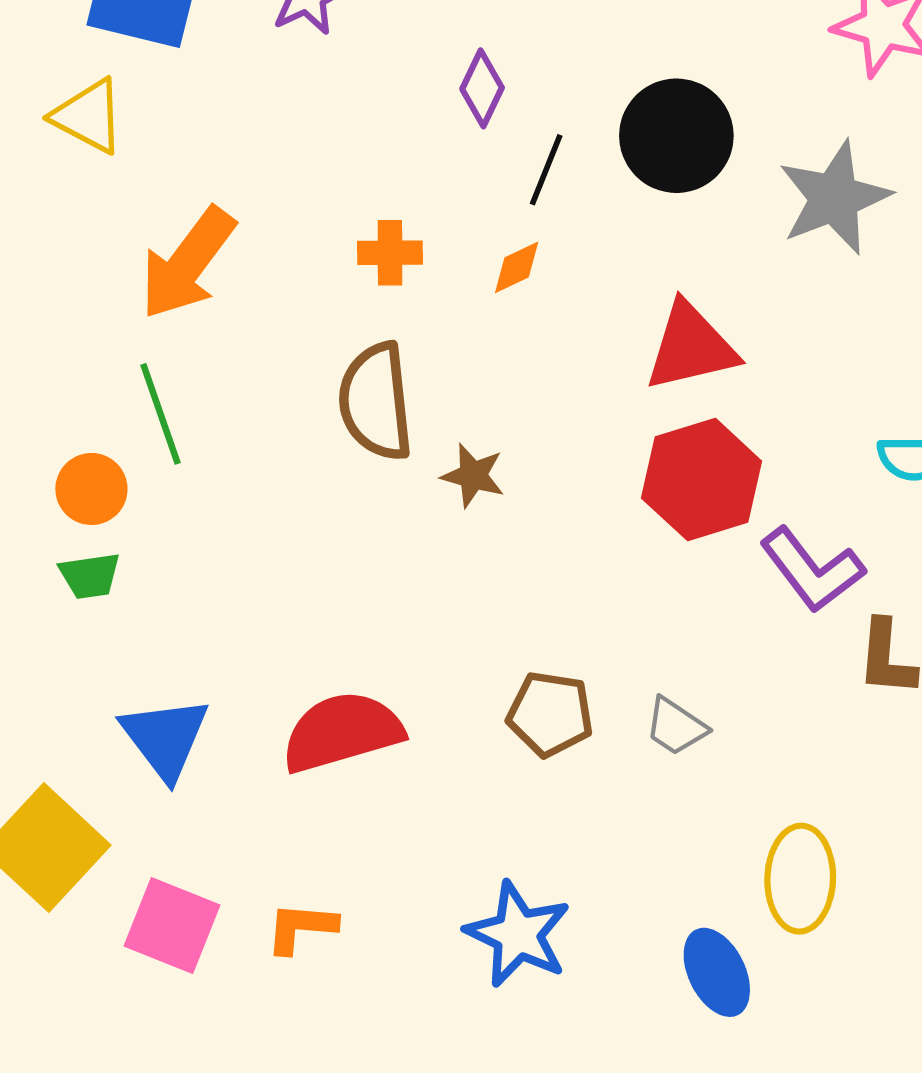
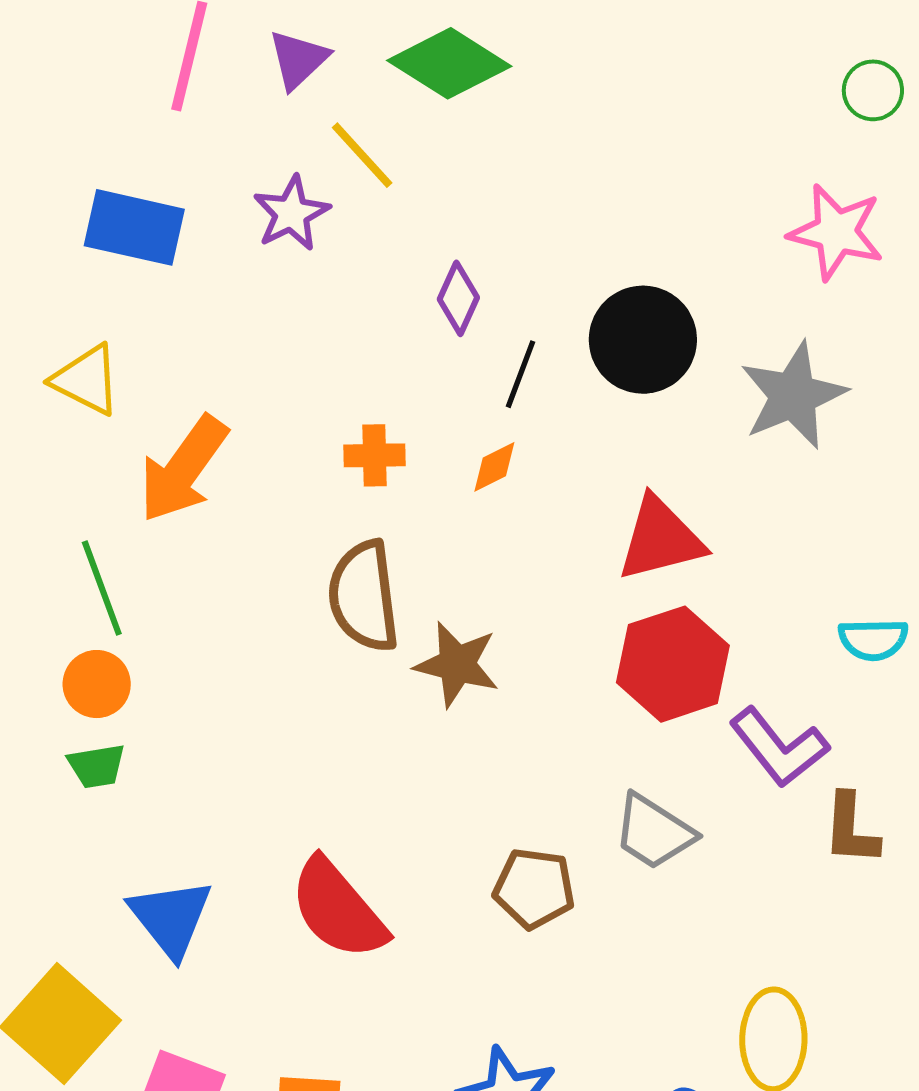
yellow triangle: (88, 116) -> (86, 380), moved
green line: (161, 414) -> (102, 588), moved
brown star: (473, 476) -> (457, 664), size x1.4
gray trapezoid: (676, 726) -> (654, 832), moved, size x1.4
red semicircle: (342, 732) -> (338, 909), turned -113

